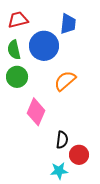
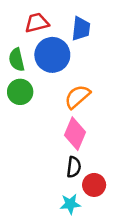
red trapezoid: (18, 20) -> (37, 23), moved
pink diamond: (36, 112) -> (75, 134), moved

